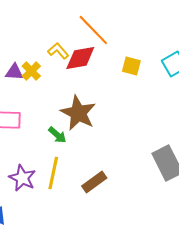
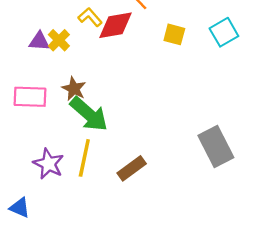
brown star: (78, 113) -> (74, 89), moved, size x0.6
green arrow: (57, 135) -> (89, 114), size x1.8

